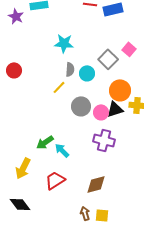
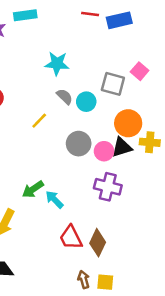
gray square: (108, 59) -> (113, 84), turned -30
gray semicircle: (70, 69) -> (65, 97), turned -48
yellow line: (59, 87) -> (39, 121), moved
red trapezoid: (55, 180) -> (71, 238), moved, turned -85
brown diamond: (96, 184) -> (98, 243), turned -50

